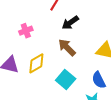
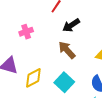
yellow diamond: (36, 63) -> (33, 78), moved

